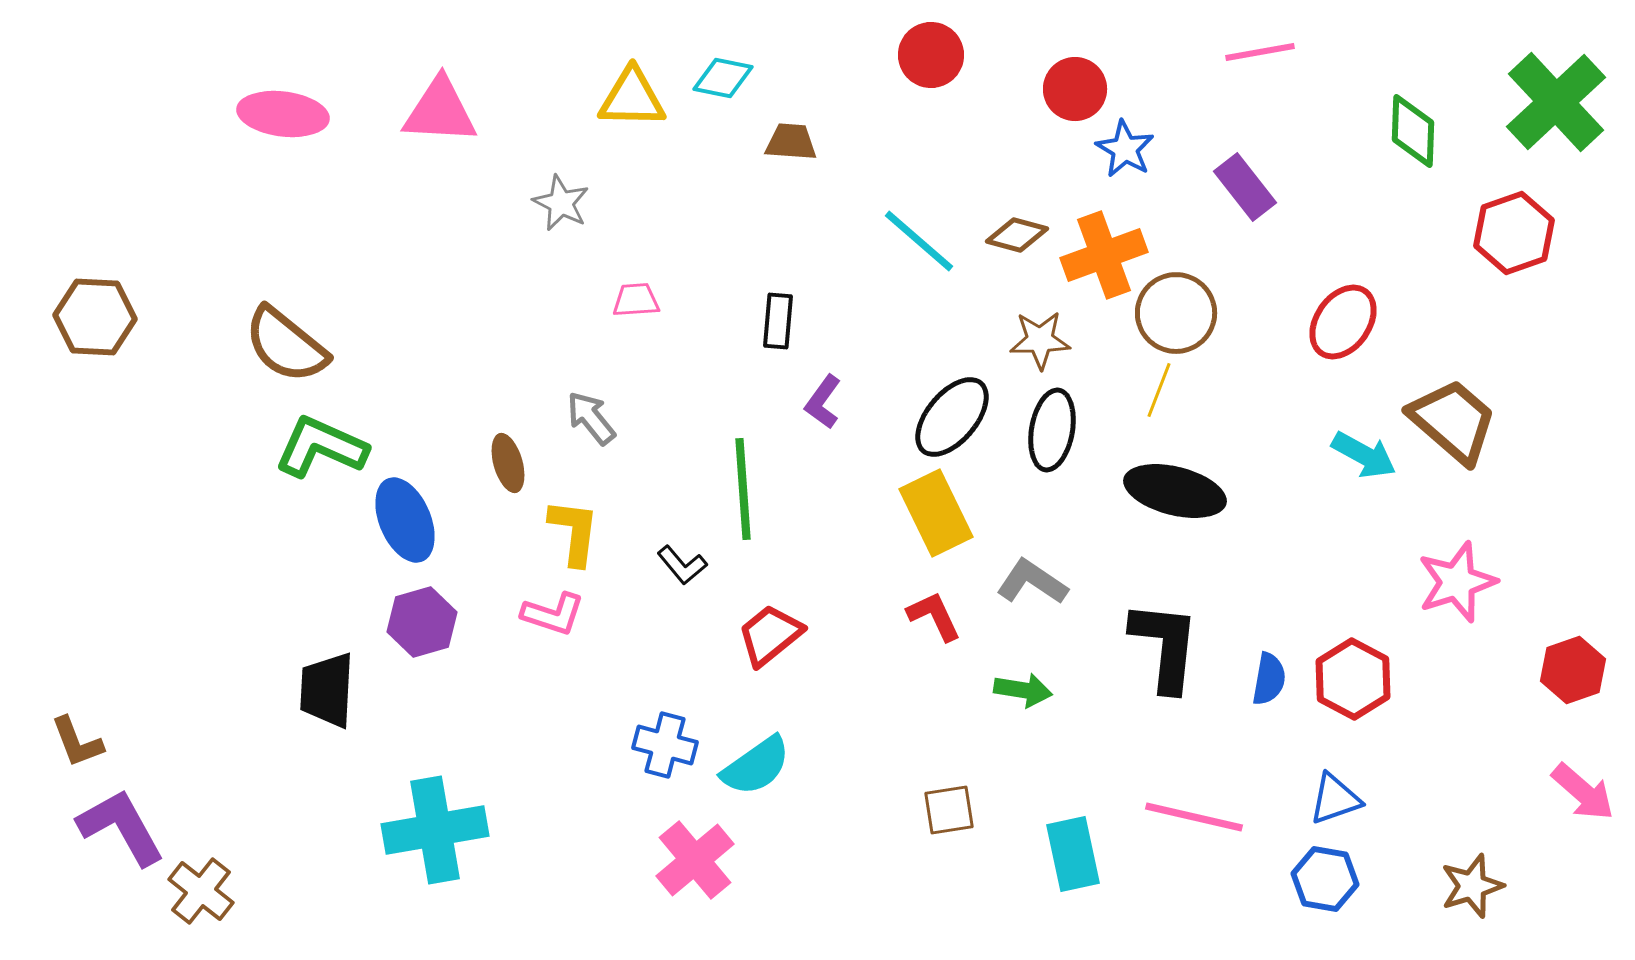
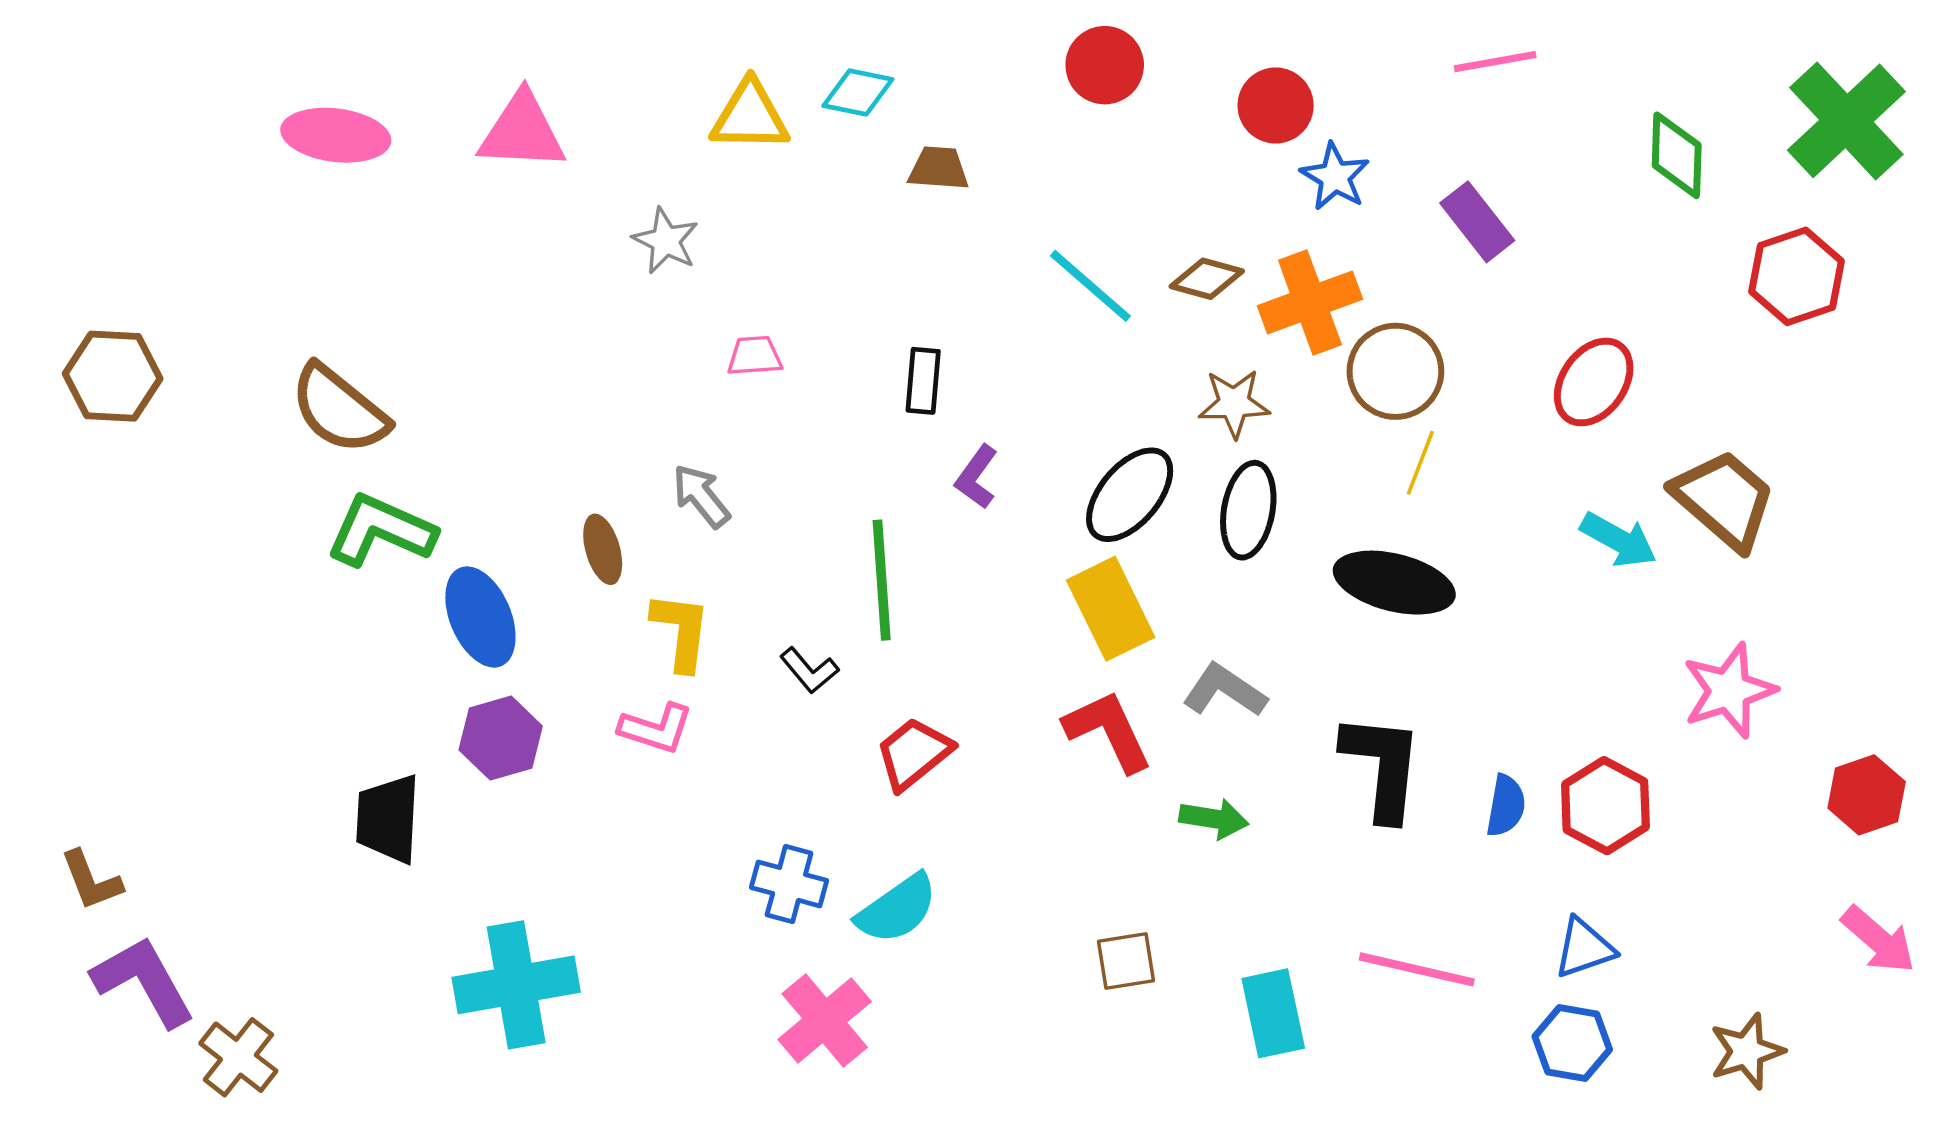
yellow line: (1159, 390) -> (1420, 463), moved
red L-shape: (934, 616) -> (1108, 731), size x1.4

